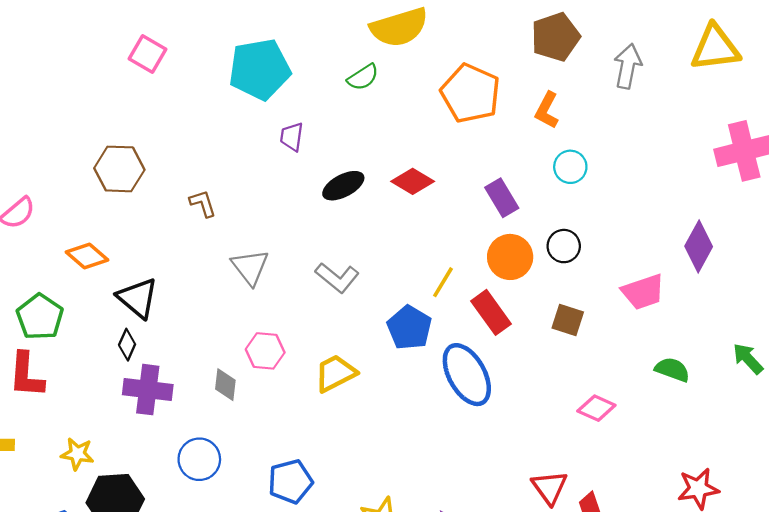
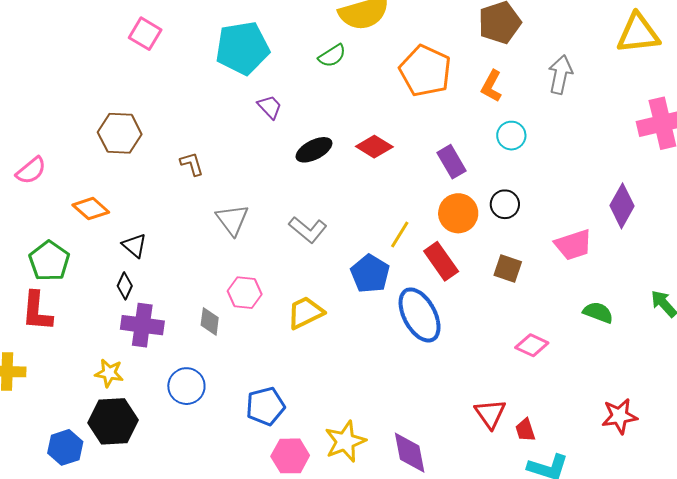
gray arrow: (628, 66) -> (560, 75), moved
purple trapezoid: (292, 137) -> (270, 107), turned 128
black triangle: (138, 298) -> (134, 245), size x0.7
yellow star: (77, 454) -> (109, 373), moved

